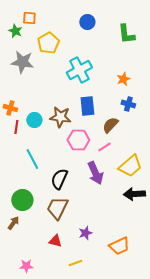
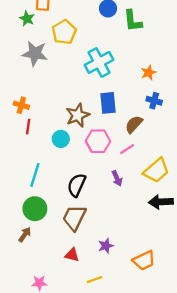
green L-shape: (126, 34) -> (133, 21), moved
brown star: (60, 117) -> (78, 115), turned -30
cyan circle: (34, 120) -> (61, 139), moved
cyan line: (32, 159) -> (35, 175), moved, turned 45
purple arrow: (95, 173) -> (117, 178), size x0.6

